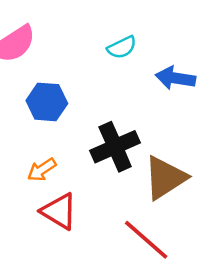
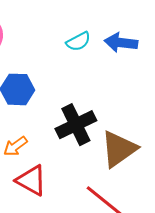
blue arrow: (175, 78) -> (121, 43), moved

